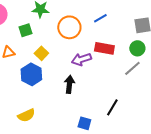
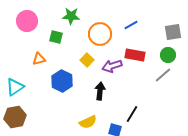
green square: (25, 30) -> (56, 37), turned 32
yellow square: (41, 53) -> (87, 60), moved
black line: (112, 107) -> (132, 114), moved
yellow semicircle: (26, 115) -> (88, 122), moved

